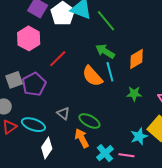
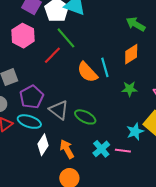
green line: (106, 21) -> (66, 38), moved
green arrow: (105, 51) -> (136, 24), moved
purple pentagon: (34, 84) -> (32, 97), moved
gray triangle: (63, 113) -> (59, 110), size x1.5
orange arrow: (82, 138) -> (67, 149), moved

